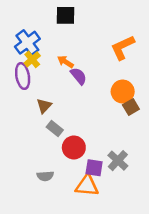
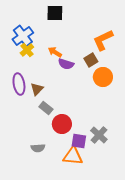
purple ellipse: (23, 76) -> (19, 84), moved
purple semicircle: (79, 76) -> (66, 64), turned 147
brown square: (131, 107) -> (91, 60), moved

